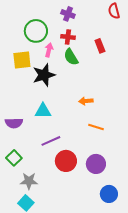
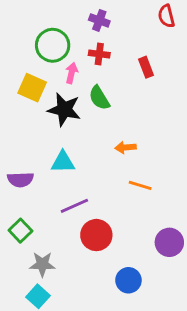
green semicircle: (71, 57) -> (99, 98), moved
yellow square: (22, 60) -> (32, 88), turned 30
black star: (44, 75) -> (64, 109), turned 30
purple circle: (96, 164) -> (169, 242), moved
blue circle: (109, 194) -> (128, 280), moved

